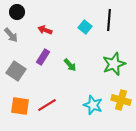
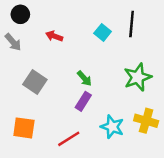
purple rectangle: (43, 57) -> (83, 101), moved
gray square: (16, 71) -> (35, 82), moved
red line: (47, 105) -> (69, 139), moved

